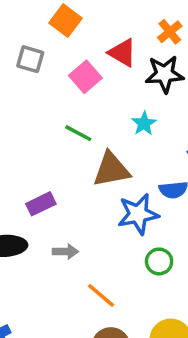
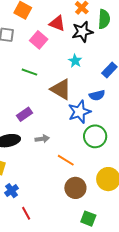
green line: (78, 133) -> (29, 72), moved
brown triangle: (111, 170) -> (61, 89), turned 50
green circle: (159, 261) -> (95, 136), size x1.5

